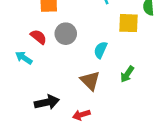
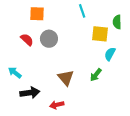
cyan semicircle: (100, 50) -> (110, 54), moved
cyan arrow: (24, 58) -> (15, 73), moved

